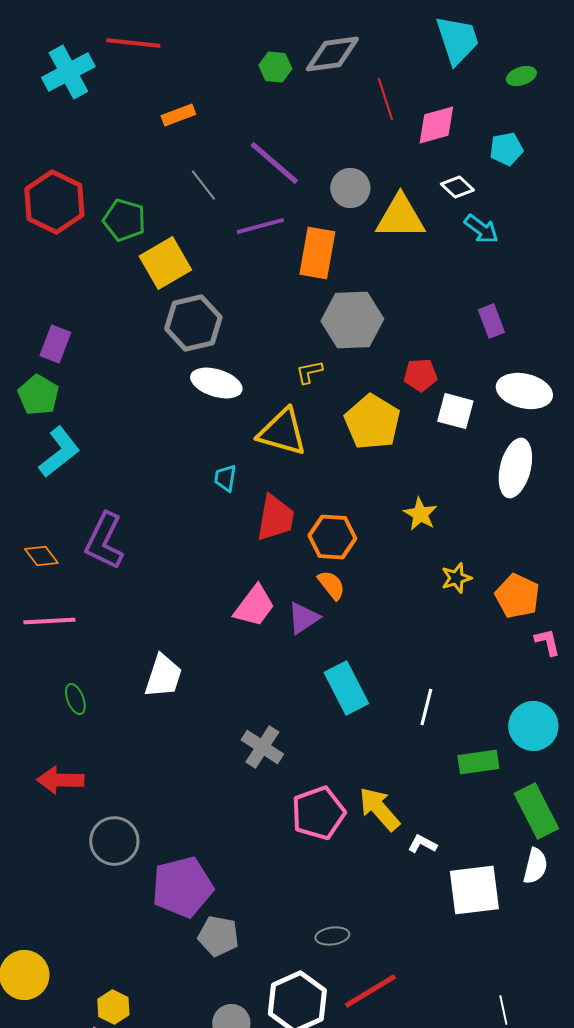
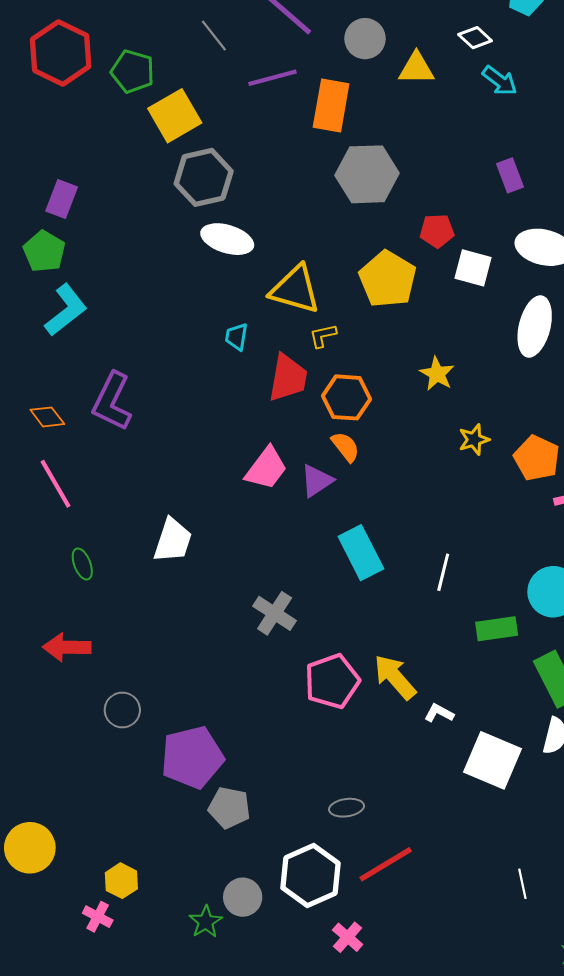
yellow triangle: (400, 217) -> (416, 68), size x0.7
yellow L-shape: (309, 372) -> (323, 336), moved
pink line: (49, 621) -> (56, 484), turned 63
gray circle: (114, 841) -> (122, 710), size x0.7
white square: (474, 890) -> (493, 760), turned 30

